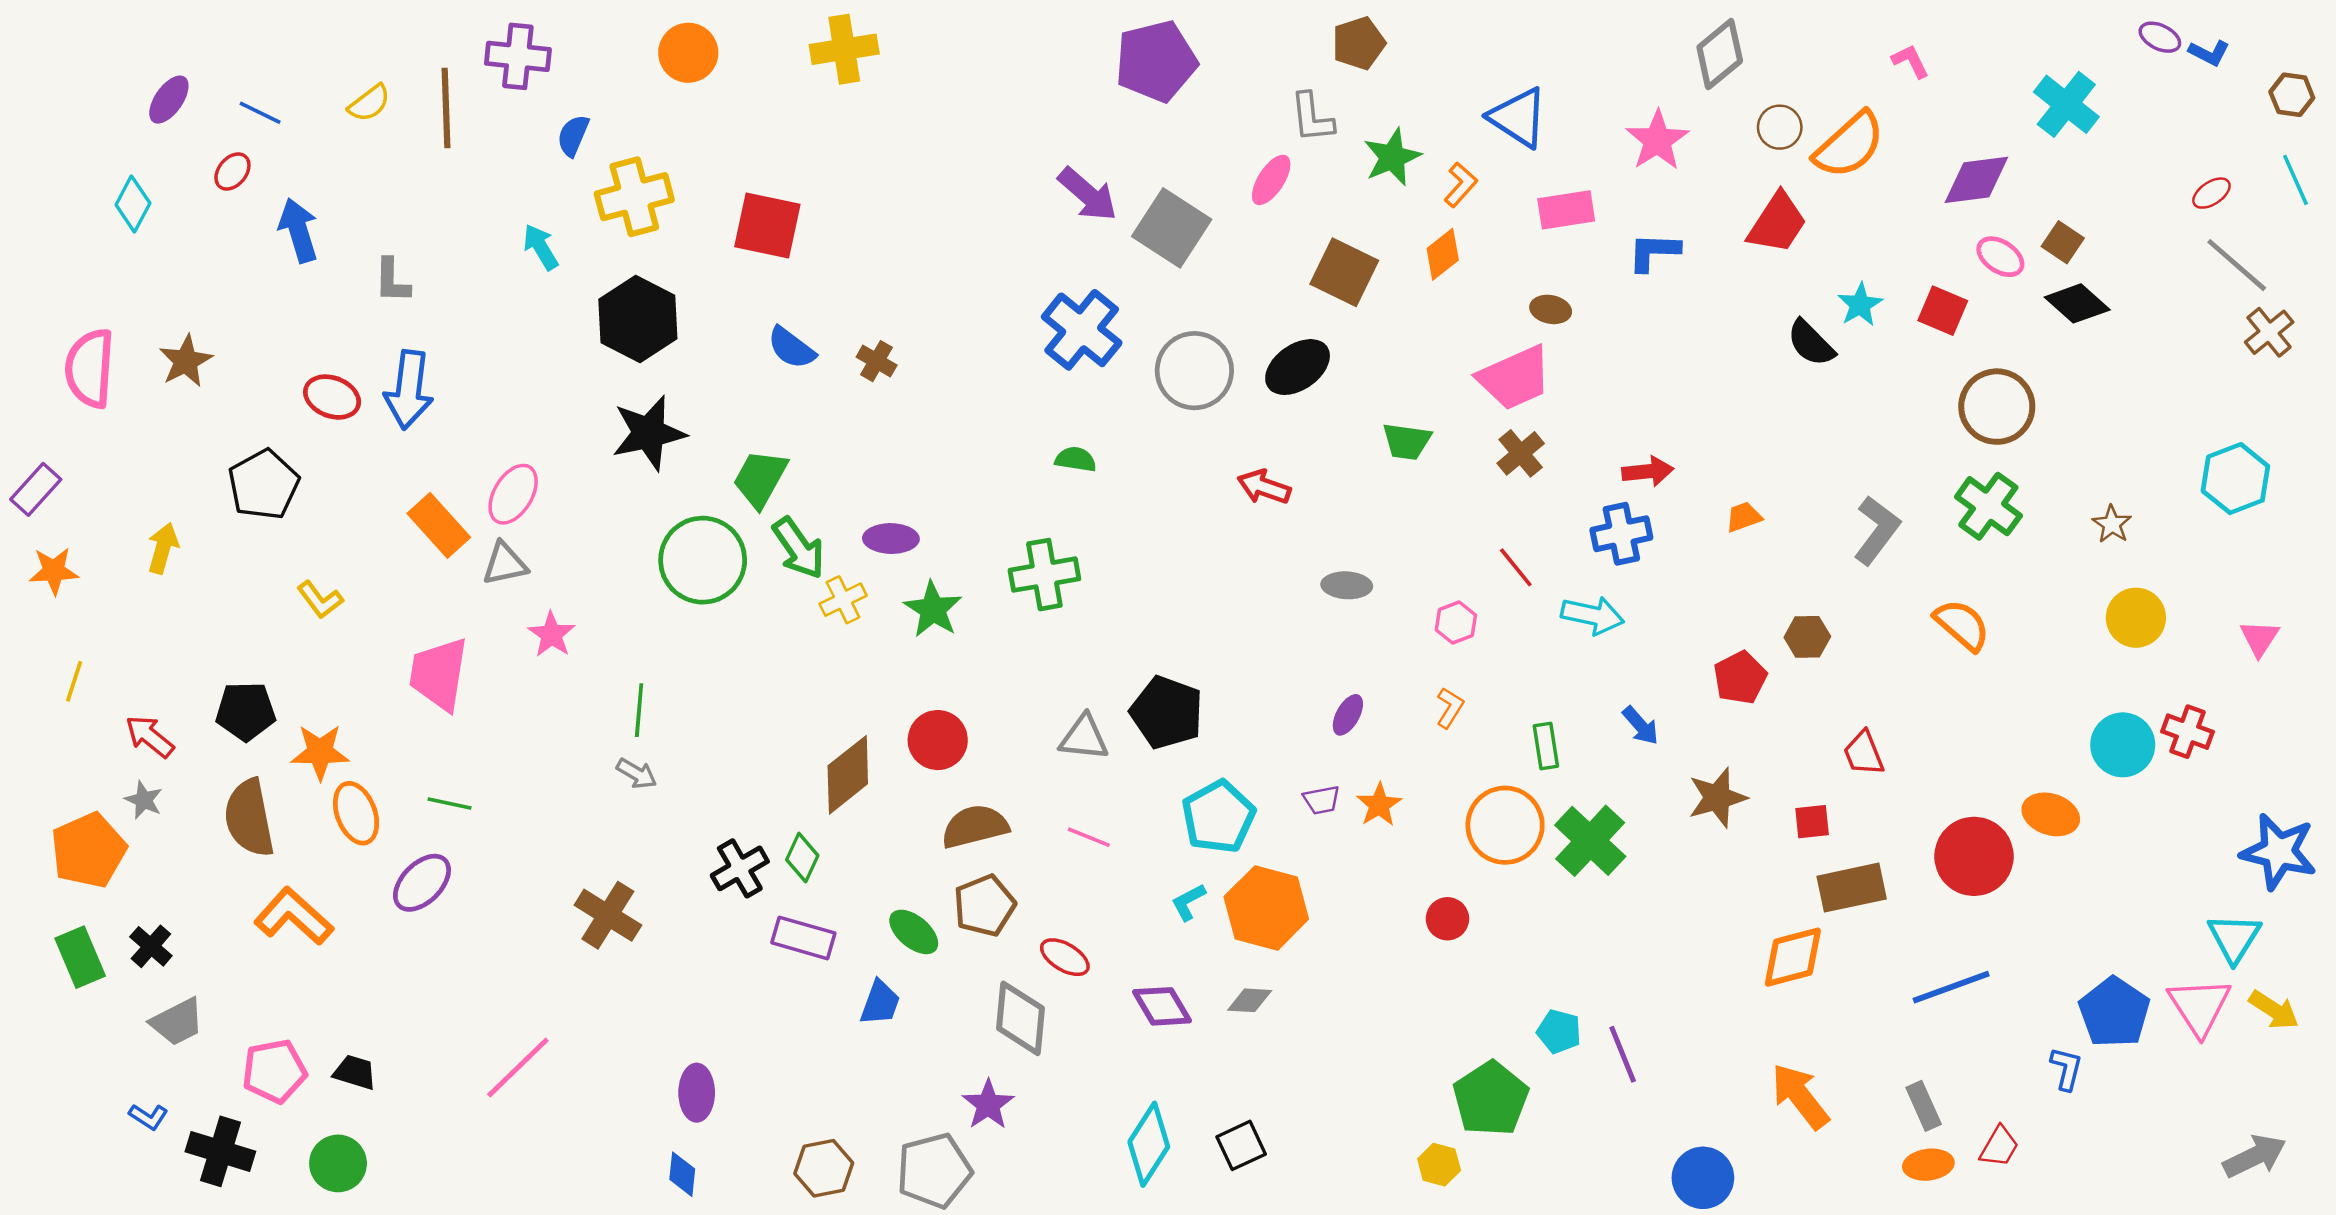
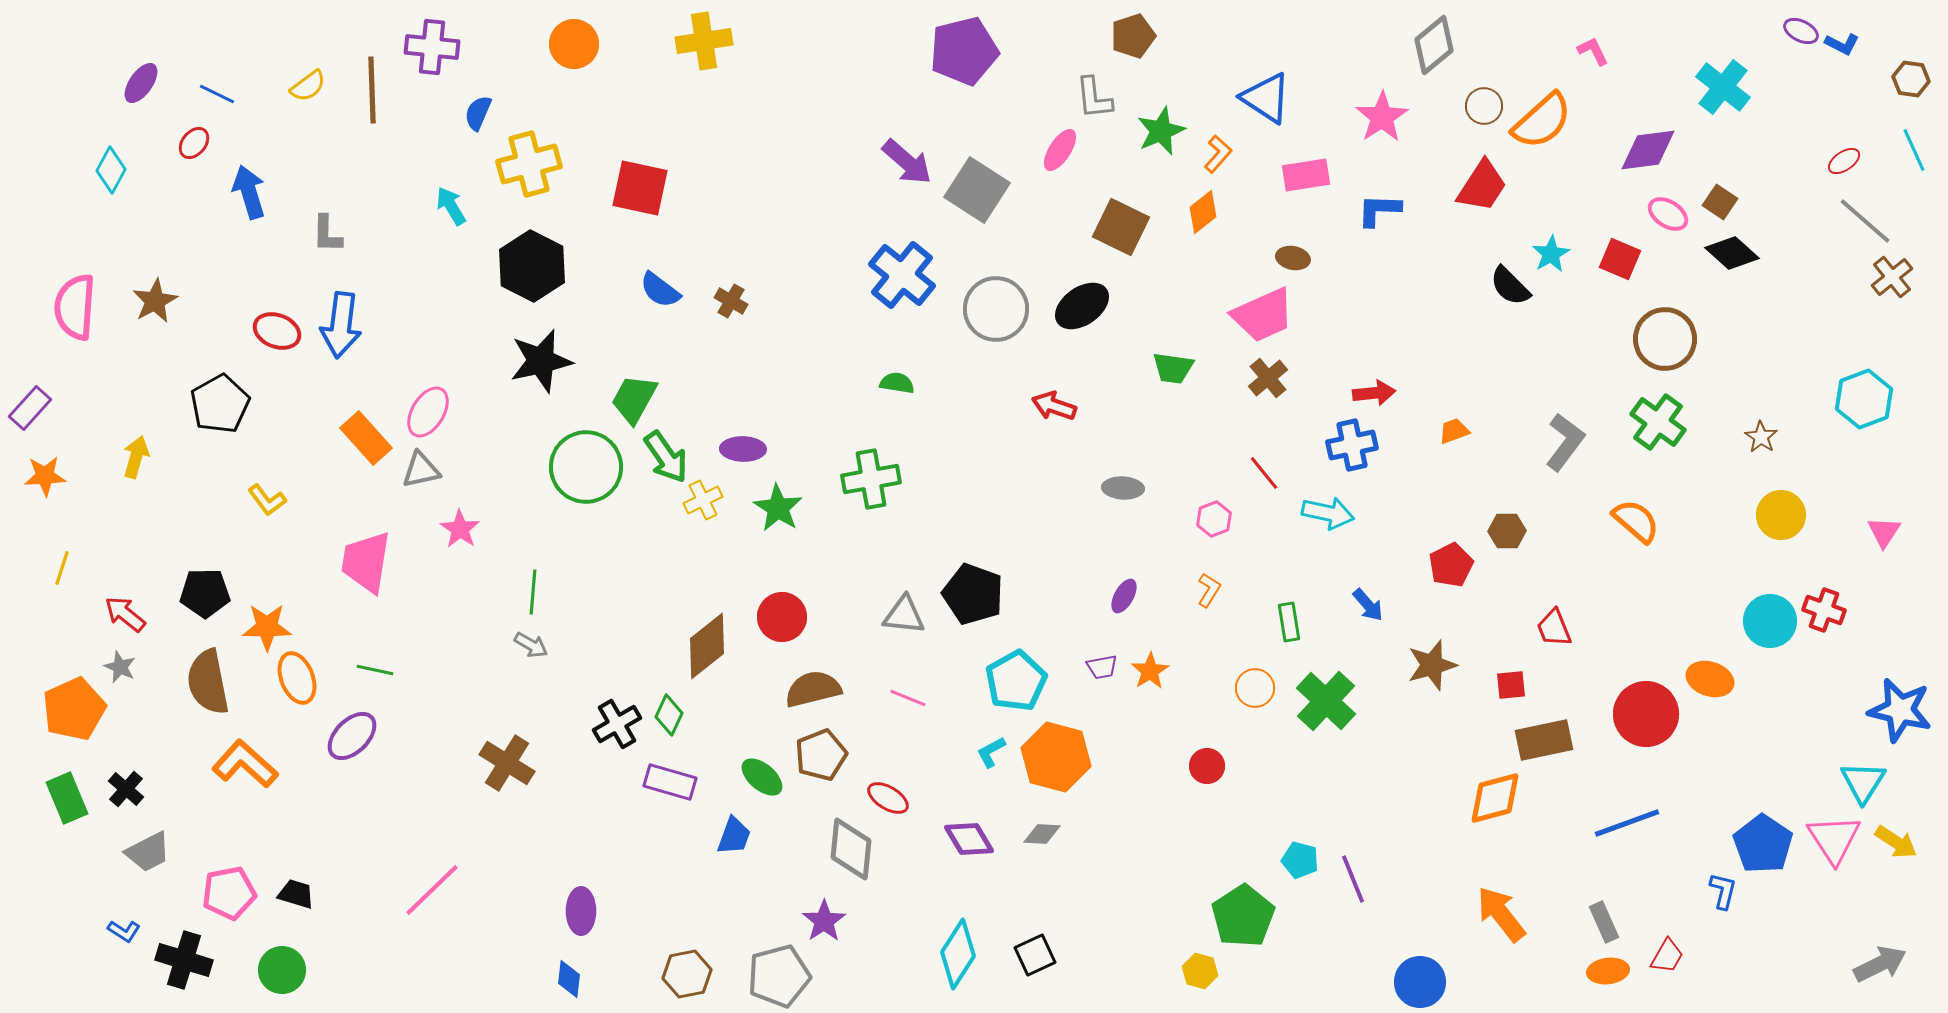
orange circle: (1505, 825) -> (1255, 688), size x0.6

